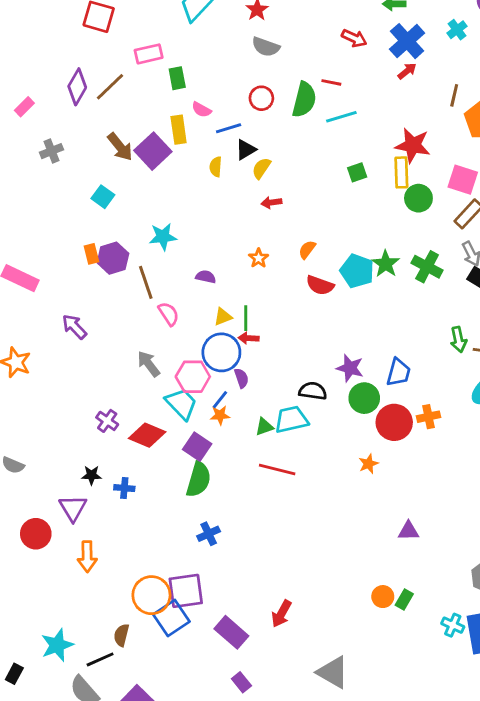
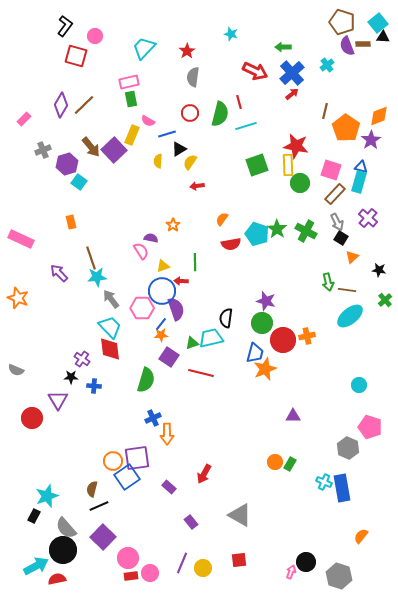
red arrow: (354, 38) -> (255, 71), size x1.4
gray semicircle: (266, 47) -> (193, 77), turned 78
pink rectangle: (149, 54) -> (129, 82), moved
red line: (331, 82) -> (239, 102), turned 64
yellow rectangle: (179, 130) -> (132, 135), turned 30
green square: (357, 172) -> (257, 165), size x1.6
cyan star: (163, 237) -> (97, 277), moved
purple hexagon: (113, 258) -> (67, 164), moved
orange star: (259, 258) -> (173, 225), moved
brown line: (146, 282) -> (91, 258), moved
red semicircle: (320, 285) -> (231, 244), turned -30
pink semicircle: (169, 314) -> (141, 251), moved
green line: (246, 318) -> (195, 262), moved
purple star: (350, 368) -> (266, 301), moved
blue trapezoid: (398, 372) -> (255, 353), moved
purple semicircle: (241, 378) -> (176, 309), size x1.6
black semicircle: (313, 391) -> (226, 318), turned -90
cyan trapezoid: (181, 404) -> (110, 327), moved
purple cross: (107, 421) -> (82, 359), moved
red diamond: (147, 435) -> (110, 349), turned 60
purple square: (197, 447) -> (169, 357), moved
orange star: (369, 464) -> (265, 369), size x1.6
orange arrow: (87, 557) -> (167, 434), moved
orange circle: (151, 595) -> (113, 461), size x0.7
purple rectangle: (231, 632) -> (169, 487), size x0.6
black line: (100, 659) -> (99, 506), moved
black rectangle: (14, 674) -> (34, 516), moved
purple rectangle: (241, 682) -> (191, 522), moved

